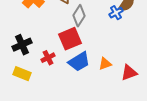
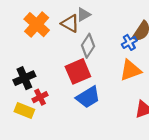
red cross: (48, 58) -> (40, 97), moved
orange triangle: (105, 64) -> (130, 70), moved, size x1.5

